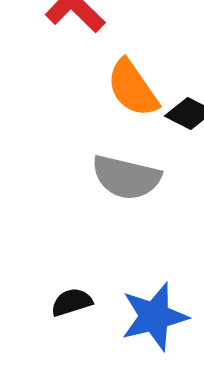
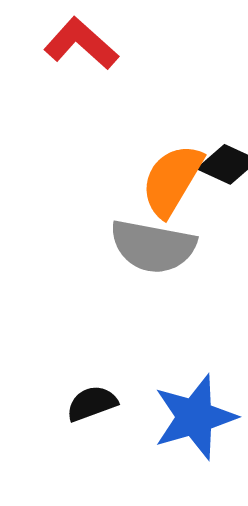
orange semicircle: (133, 88) -> (172, 180), moved, turned 68

